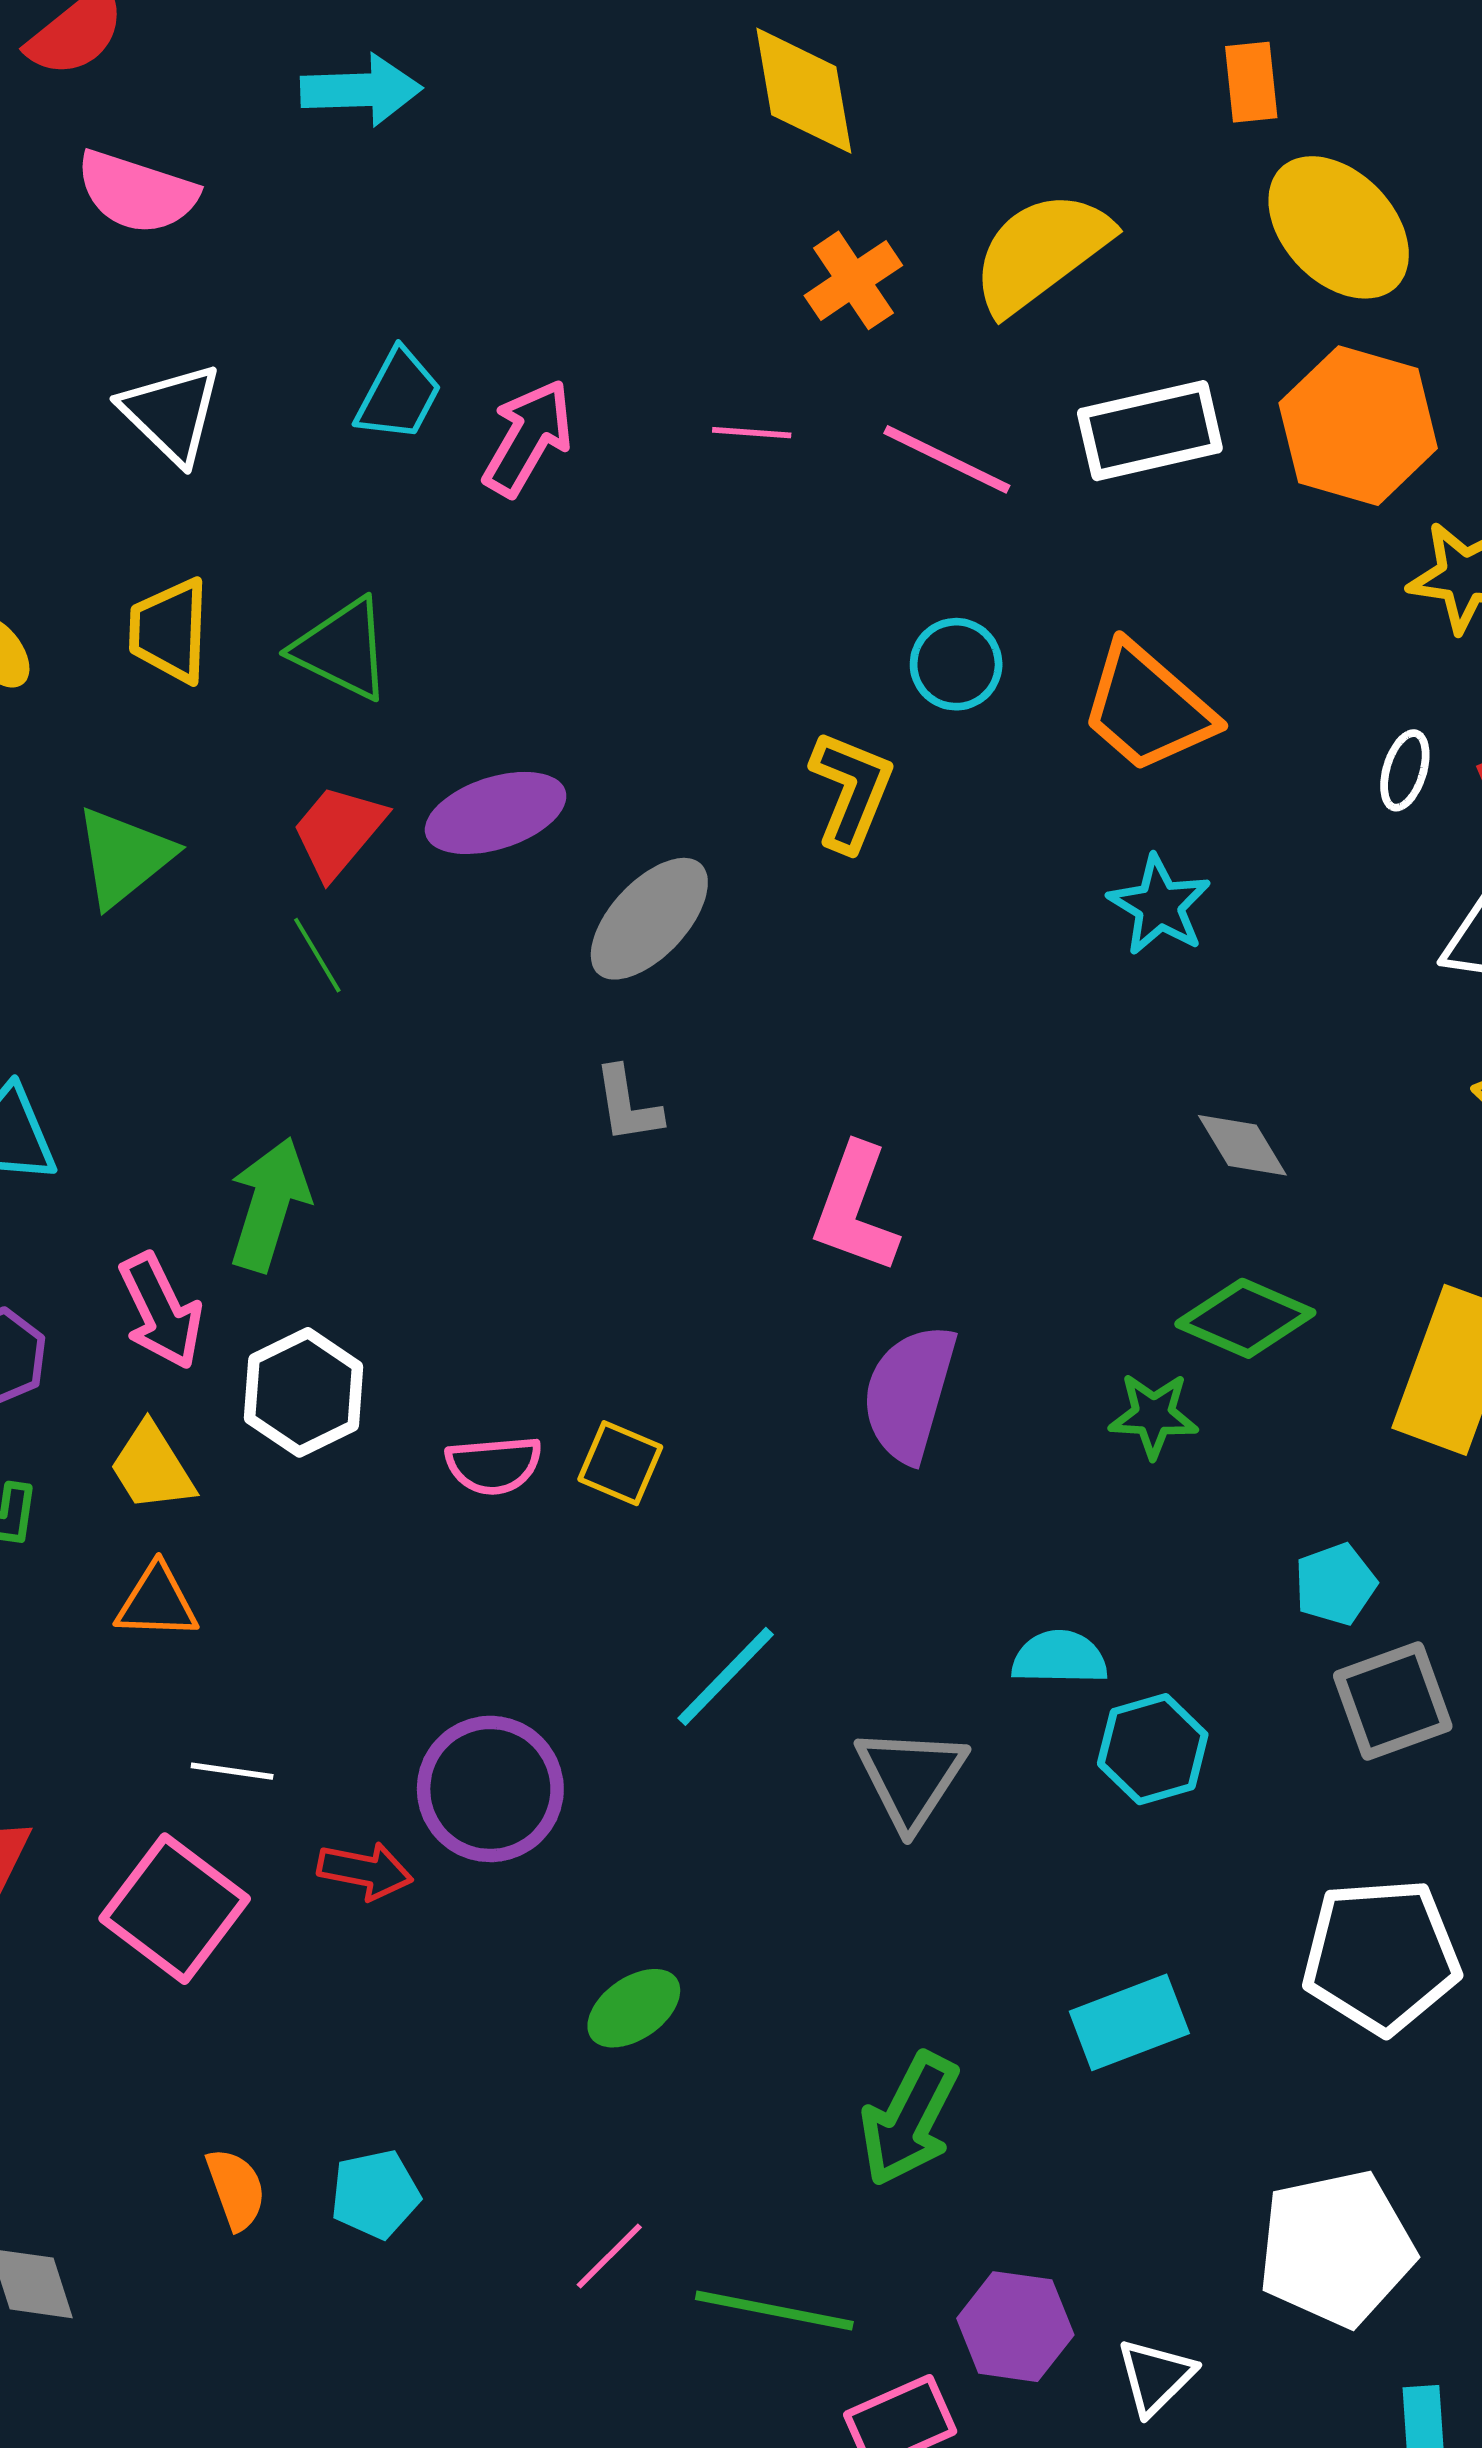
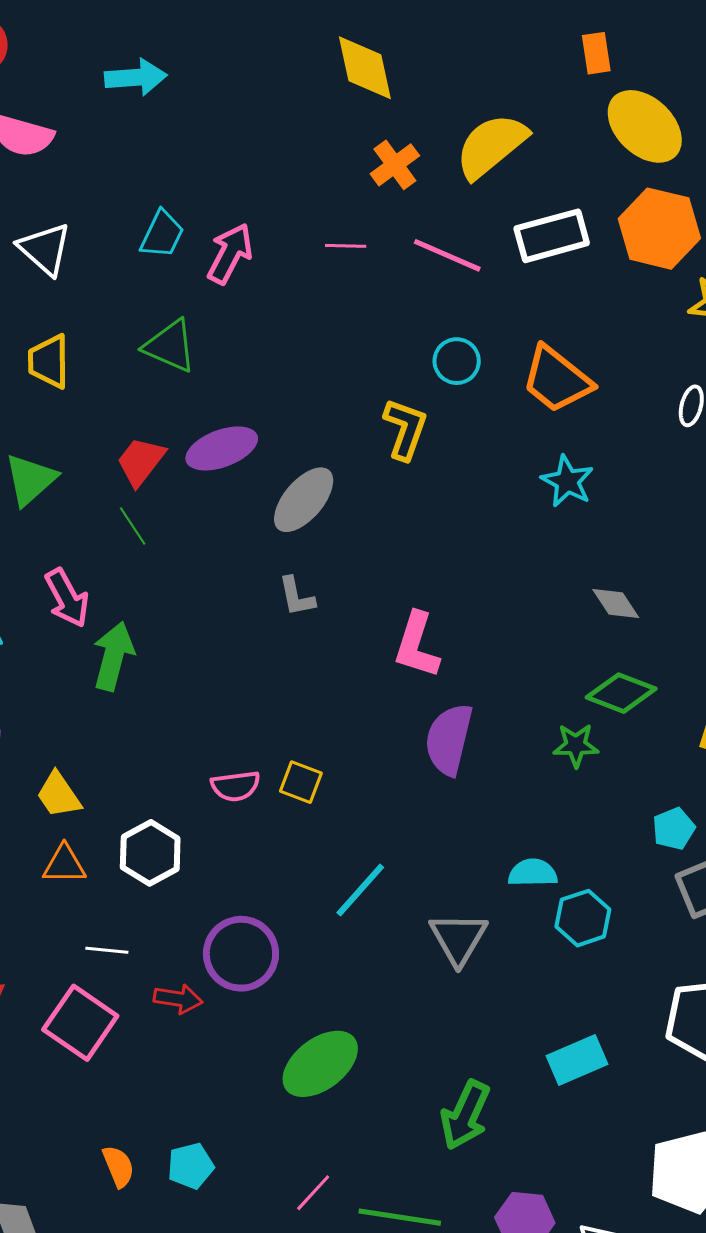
green triangle: (342, 649) -> (170, 346), moved
pink arrow: (161, 1311) -> (67, 598), moved
white hexagon: (304, 1392) -> (150, 853), moved
green ellipse: (634, 2008) -> (320, 1064), size x1.6

